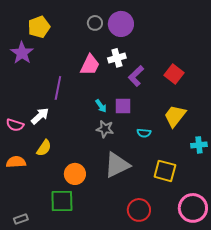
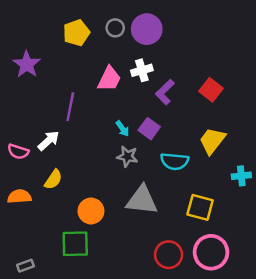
yellow pentagon: (39, 27) -> (76, 33), moved
purple square: (123, 106) -> (149, 129), turned 36
cyan semicircle: (144, 133) -> (175, 161), size x1.6
gray triangle: (117, 165) -> (142, 200), turned 32
pink circle: (193, 208) -> (211, 252), moved

